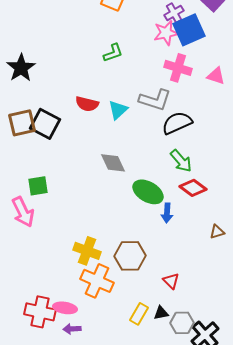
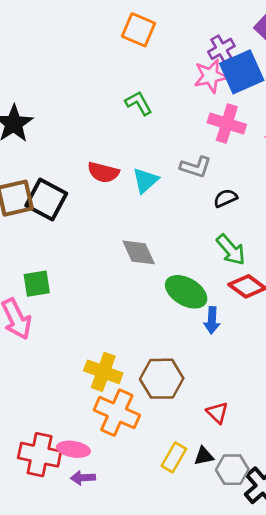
green L-shape: (113, 53) -> (139, 103), turned -100
gray L-shape: (155, 100) -> (196, 167), size x0.7
black semicircle: (177, 123) -> (225, 198), size x0.6

